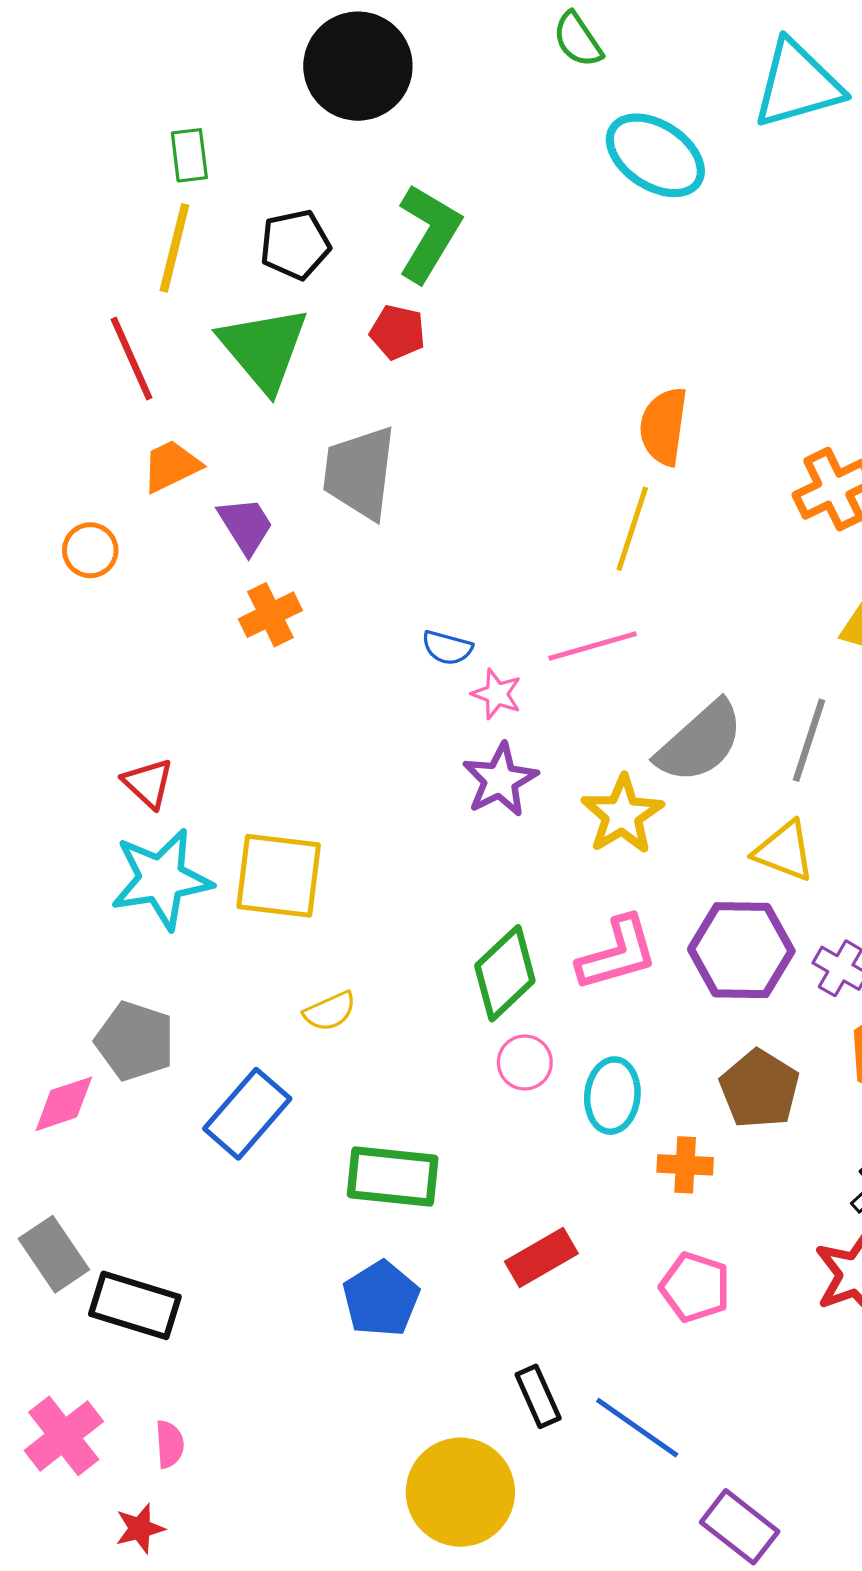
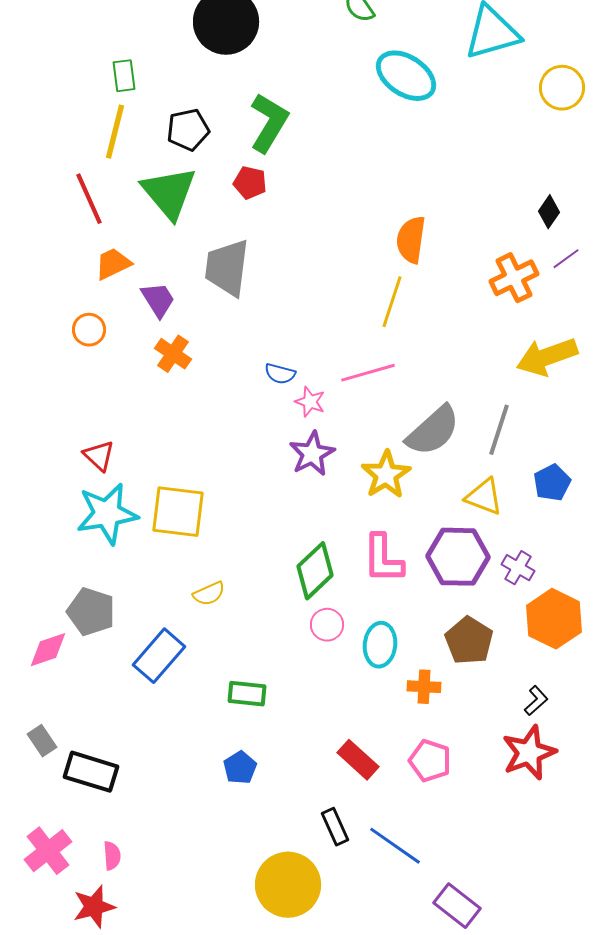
orange circle: (90, 550) -> (89, 330), moved
orange cross: (270, 615) -> (173, 354), turned -30
pink L-shape: (617, 953) -> (383, 559), turned 106
green rectangle: (393, 1177) -> (247, 694), size x0.7
gray rectangle: (54, 1254) -> (42, 741), size x0.7
red rectangle: (541, 1257) -> (358, 760), moved, turned 72
blue pentagon: (381, 1299) -> (240, 768), size x0.7
red star: (140, 1528) -> (94, 907), size x1.4

